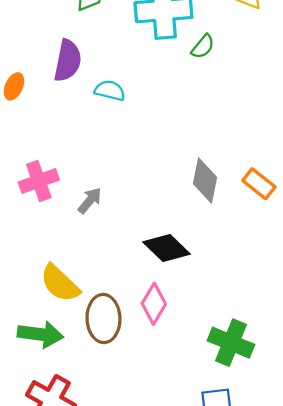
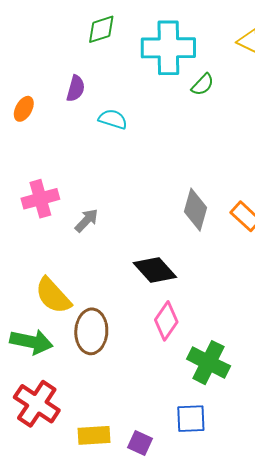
purple semicircle: (68, 61) -> (76, 88), size x0.7
pink diamond: (154, 304) -> (166, 321), moved

